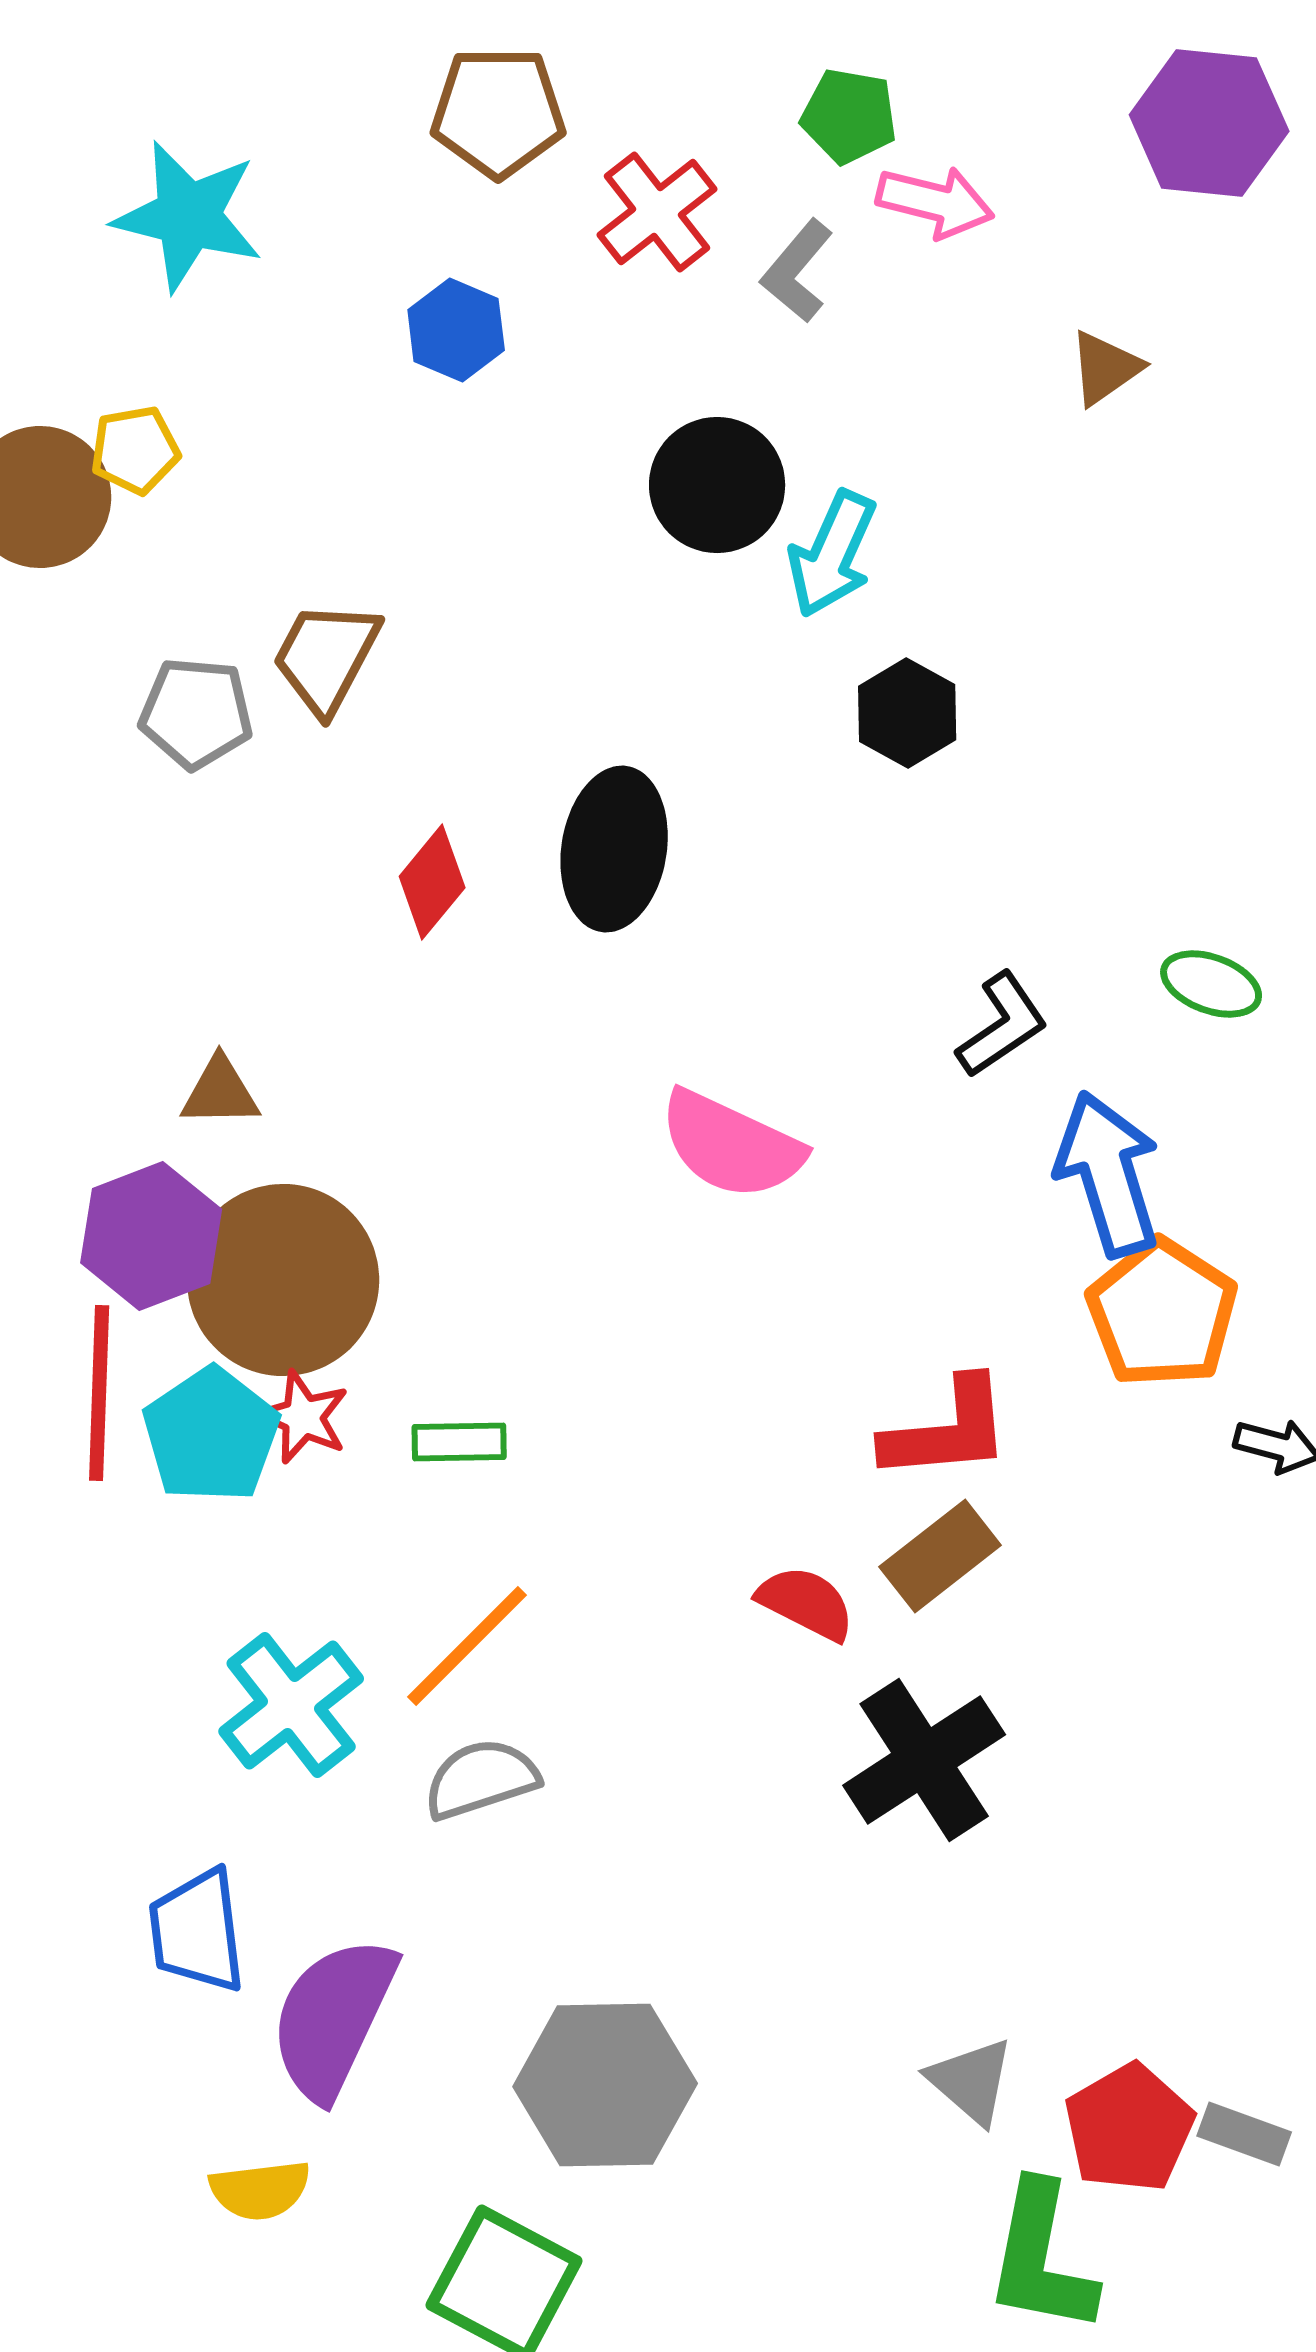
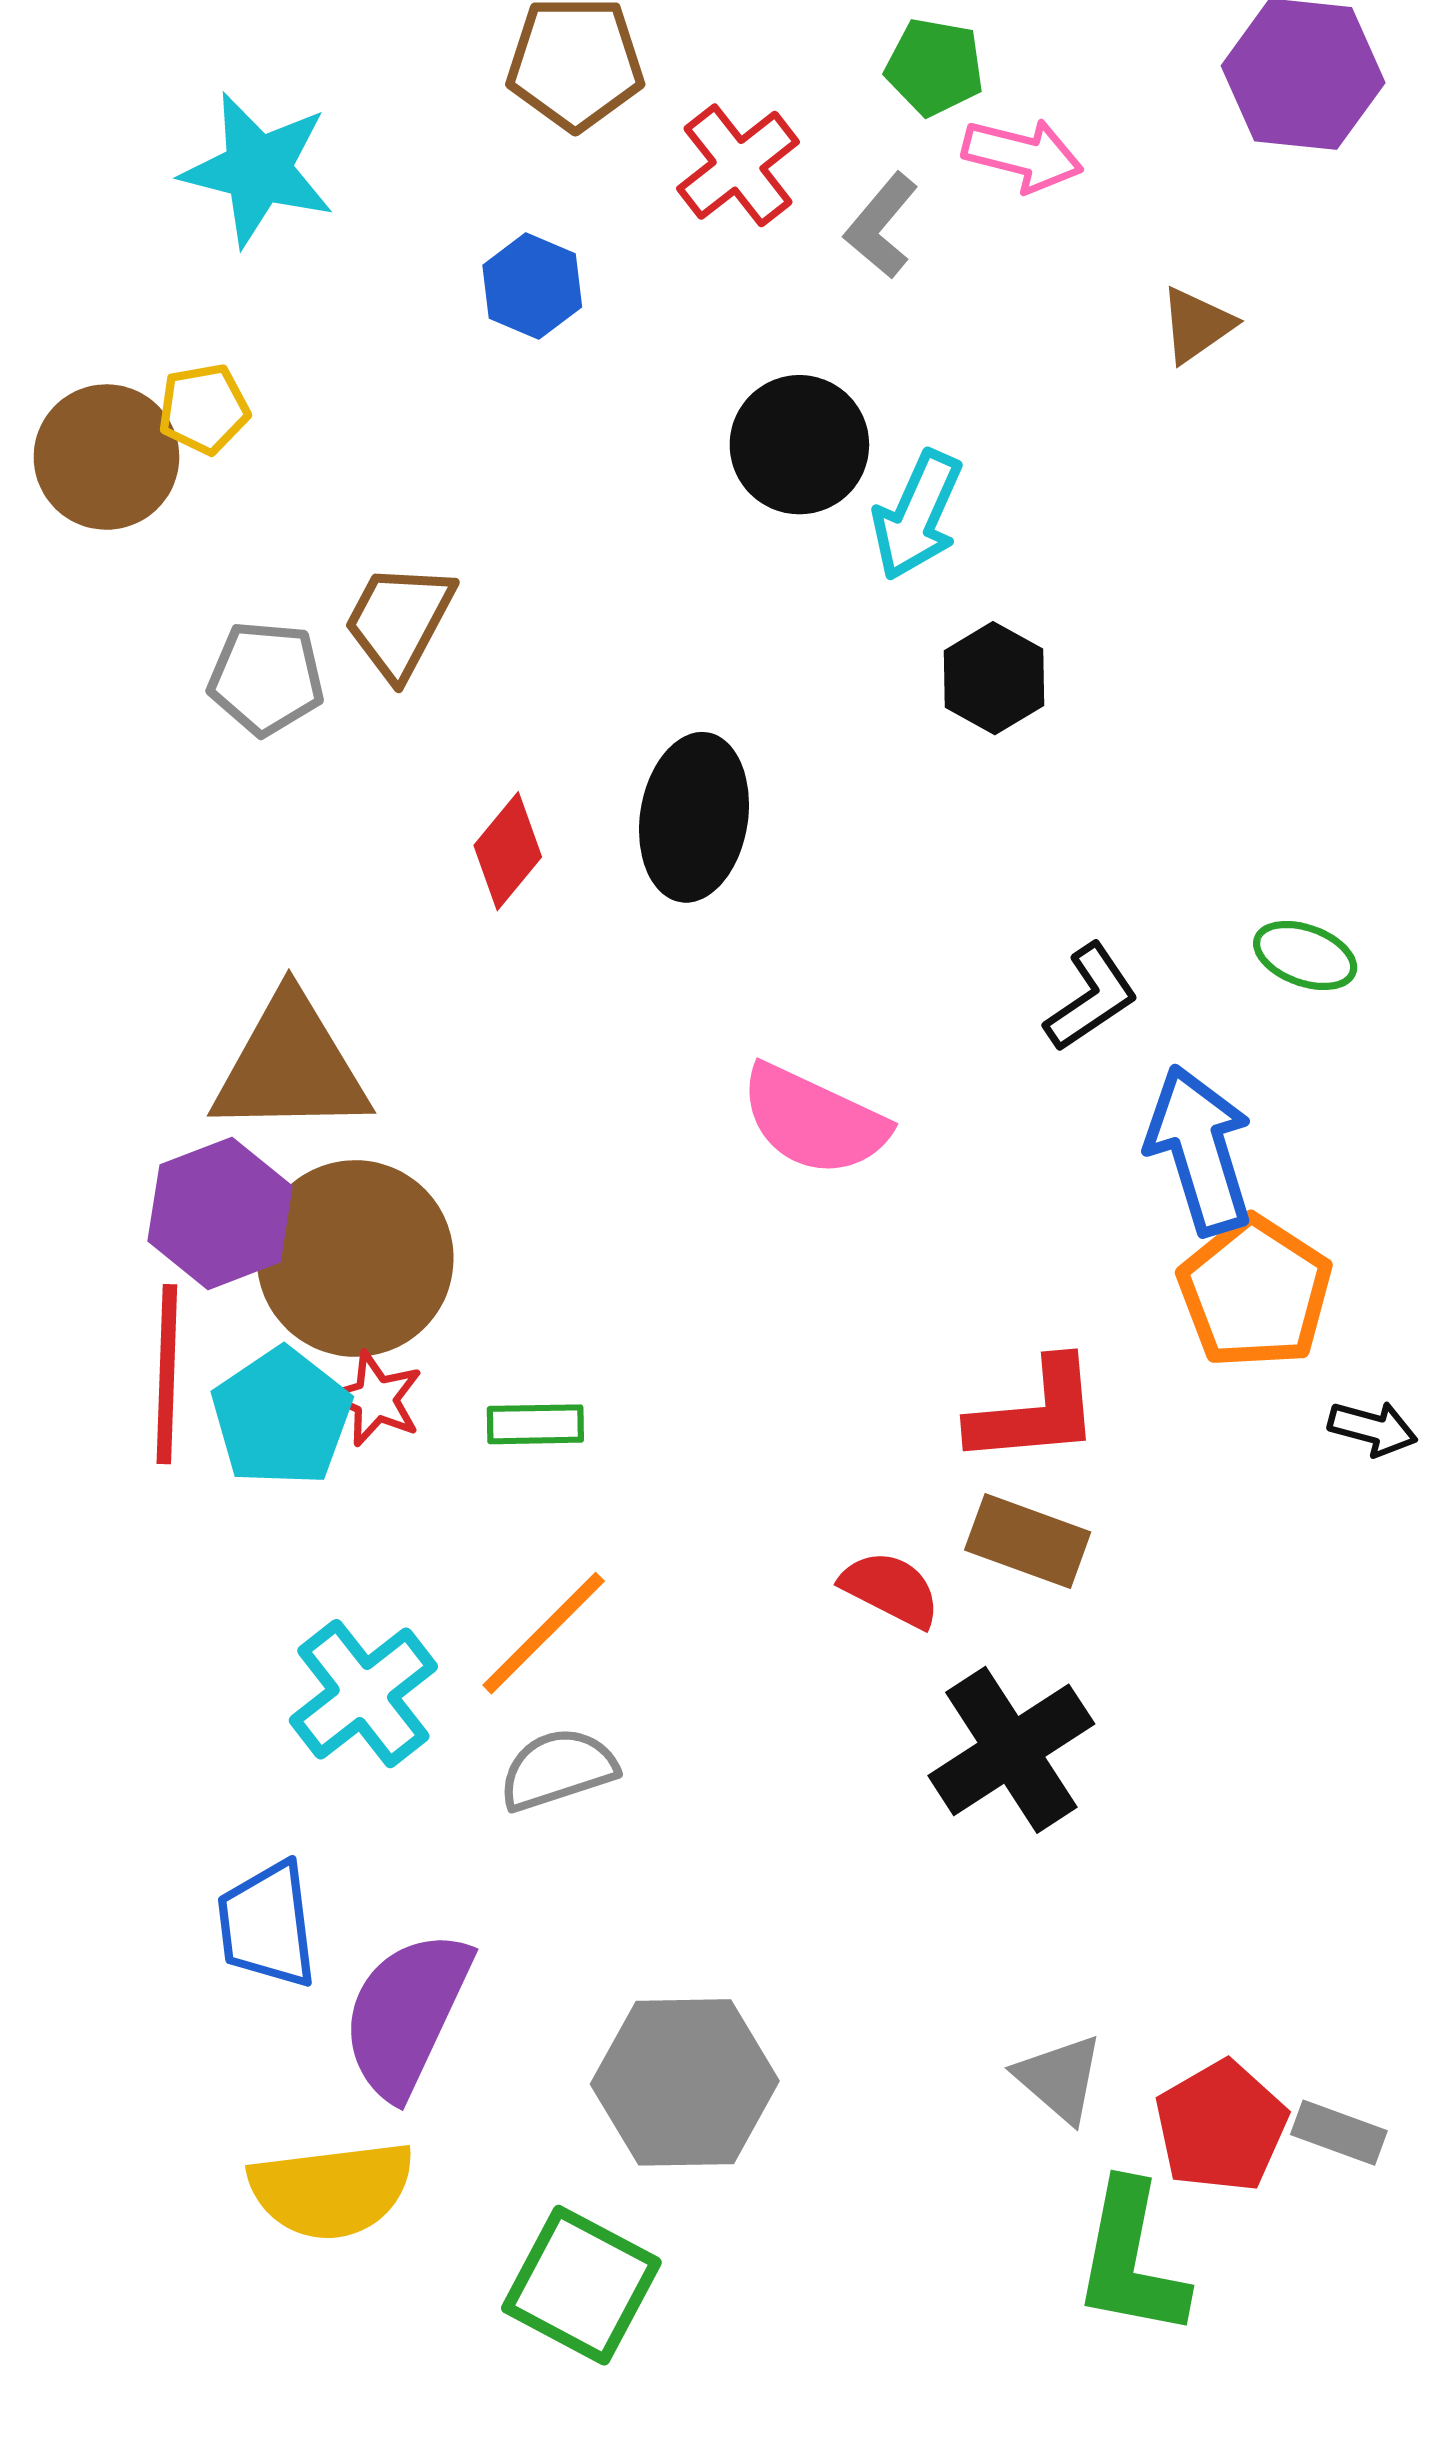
brown triangle: (220, 1092) -> (291, 1066), size x2.0
brown rectangle: (940, 1556) -> (1028, 1541), turned 58
yellow semicircle: (260, 2190) -> (332, 2190), size x1.6

